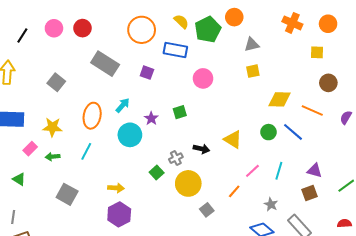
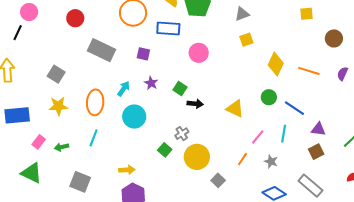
pink circle: (54, 28) -> (29, 12), moved
brown circle: (328, 83) -> (334, 38), moved
yellow diamond: (280, 99) -> (276, 64), turned -60
green square: (180, 112) -> (180, 88), turned -32
purple star: (151, 118) -> (151, 83), moved
yellow star: (52, 127) -> (58, 106), moved
blue line: (293, 132) -> (294, 108), moved
black arrow: (201, 149) -> (195, 104), moved
green triangle: (19, 179) -> (32, 173), size x1.6
gray star: (271, 204) -> (271, 161), moved

